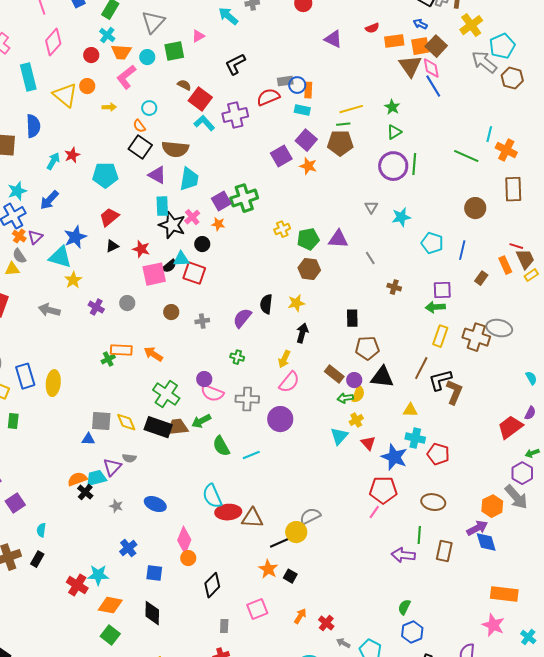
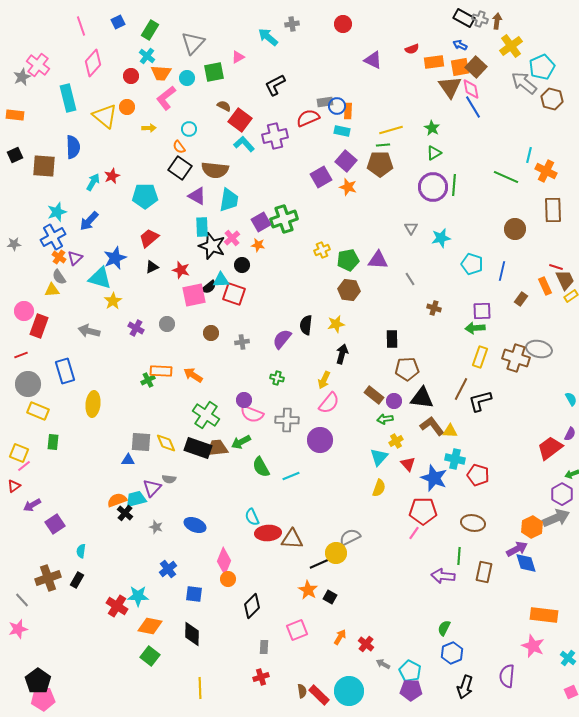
blue rectangle: (25, 376) -> (65, 371), moved
brown L-shape: (454, 392) -> (432, 426), moved, turned -60
yellow semicircle: (358, 394) -> (379, 488), moved
cyan semicircle: (212, 496) -> (252, 517), size x0.7
gray arrow: (516, 497) -> (556, 518), turned -72

